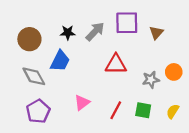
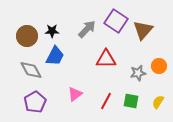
purple square: (127, 23) -> (116, 21), turned 35
black star: (68, 33) -> (52, 31), moved
brown triangle: (156, 33) -> (143, 30), size x1.5

